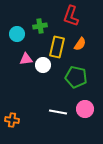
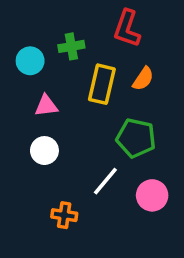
white circle: (43, 65) -> (44, 151), moved
white line: (58, 112) -> (105, 181), moved, turned -60
orange cross: (12, 120) -> (64, 215), moved

